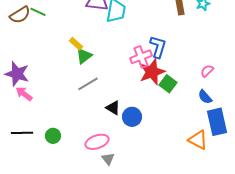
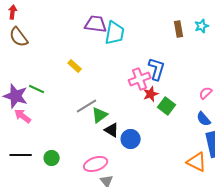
green line: (38, 12) -> (37, 89), moved
brown semicircle: (20, 15) -> (19, 37), turned 85
green triangle: (84, 56) -> (100, 115), moved
red star: (152, 72) -> (151, 94), size x0.6

